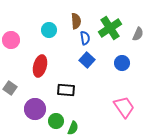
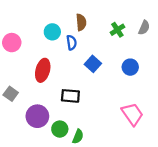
green cross: (110, 28) -> (117, 30), size x0.6
gray semicircle: (138, 34) -> (144, 28), moved
blue semicircle: (85, 38) -> (72, 43), moved

